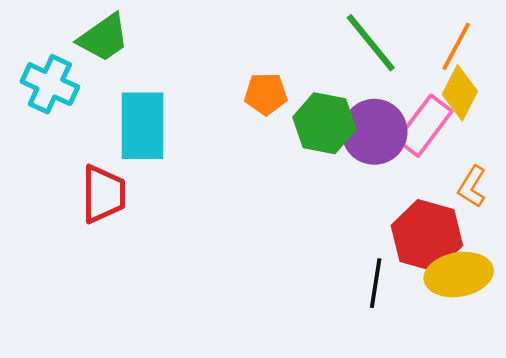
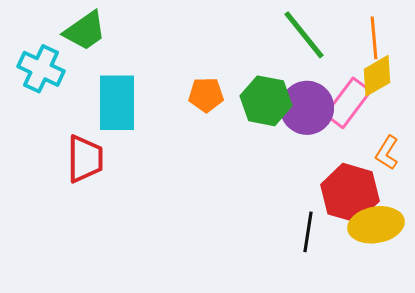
orange line: (456, 46) -> (374, 38), turned -33
yellow diamond: (460, 93) -> (377, 76), turned 33
orange pentagon: (266, 94) -> (206, 95), moved

